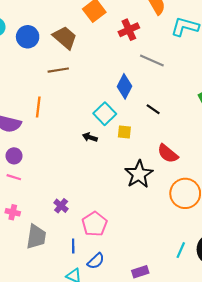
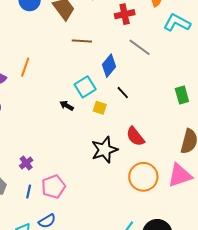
brown line: (58, 70) -> (82, 41), moved
black line: (153, 109) -> (123, 93), moved
blue line: (73, 246) -> (29, 192), moved

